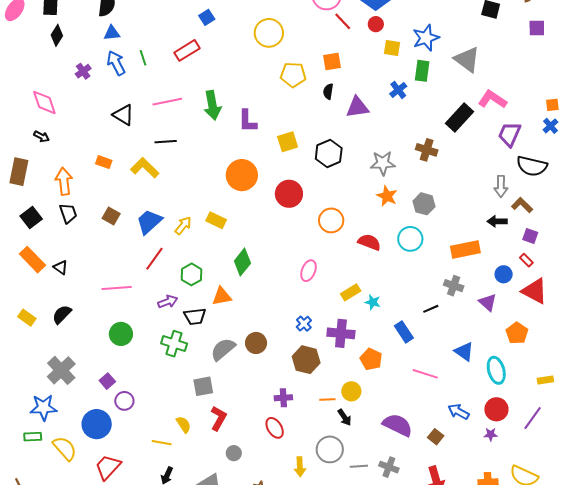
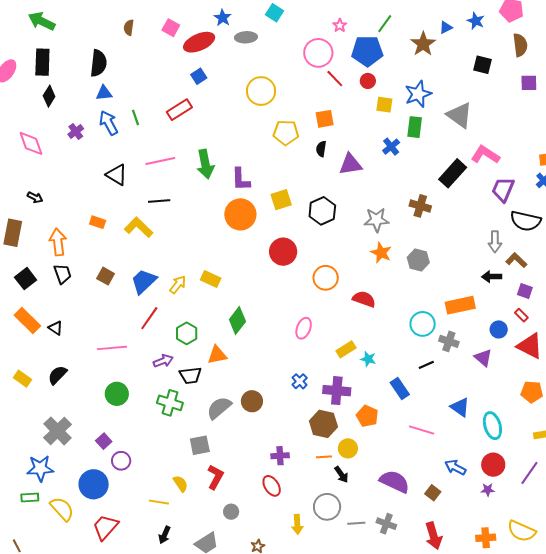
pink diamond: (44, 102) -> (31, 143), moved
orange circle: (242, 175) -> (240, 214), moved
cyan circle: (410, 239) -> (423, 324), moved
orange pentagon: (517, 333) -> (532, 392), moved, turned -30
brown hexagon: (306, 360) -> (323, 424), moved

